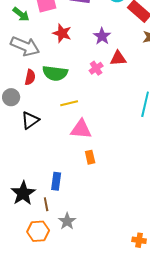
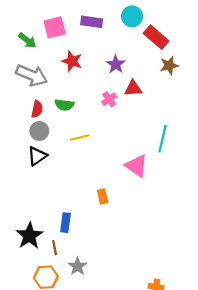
green semicircle: (55, 73) -> (64, 105), size x0.7
gray circle: (11, 97) -> (39, 131), moved
pink triangle: (81, 129) -> (136, 166), moved, turned 30

